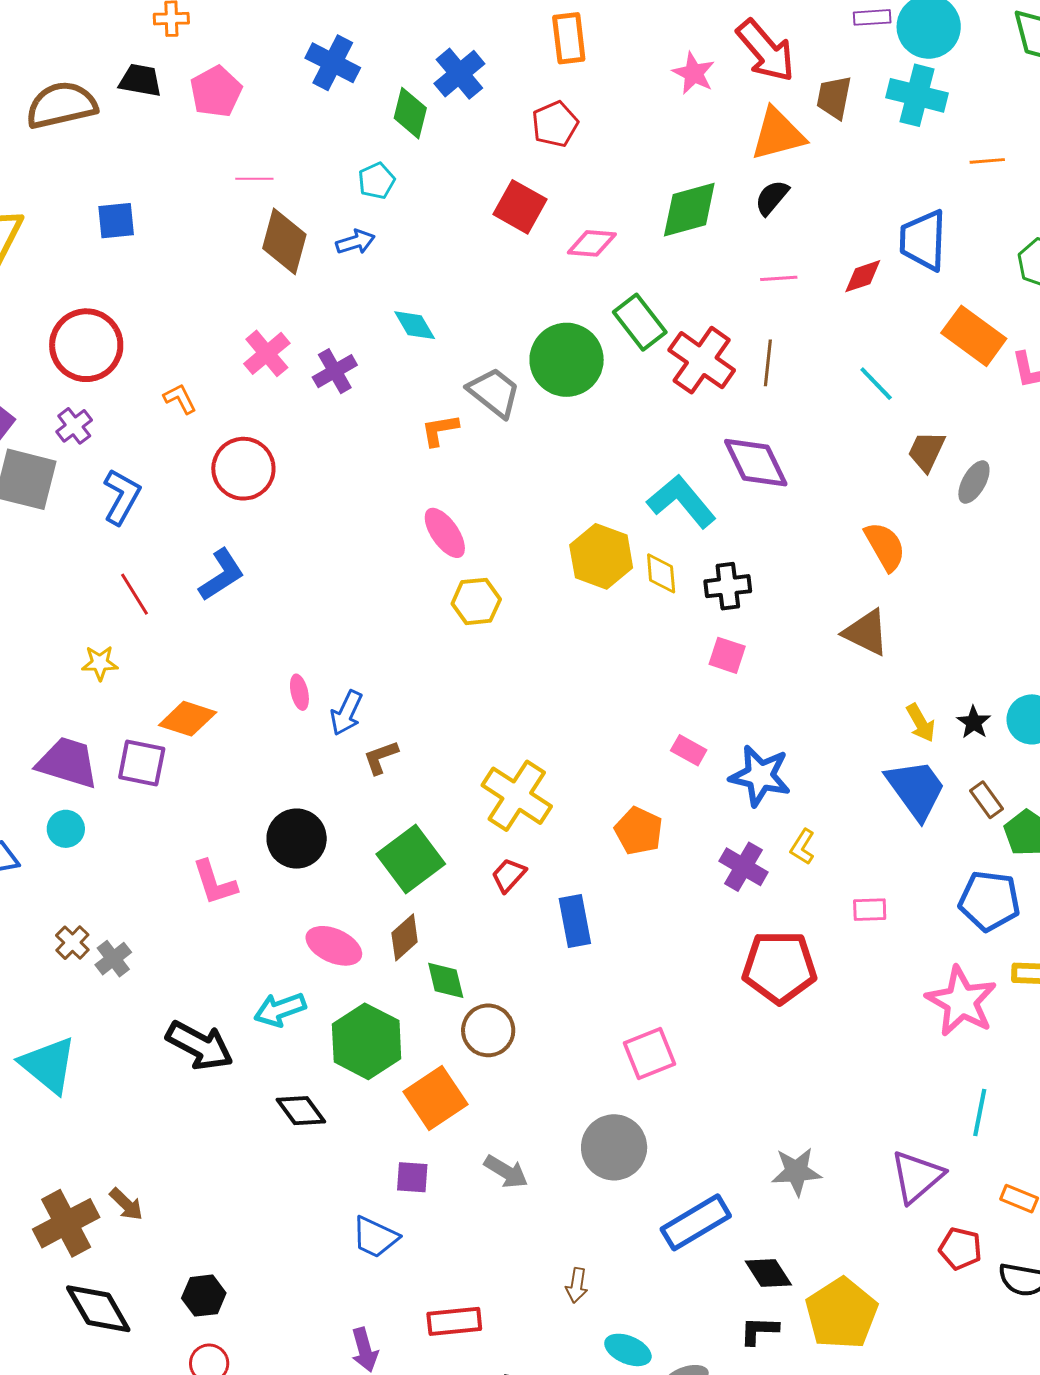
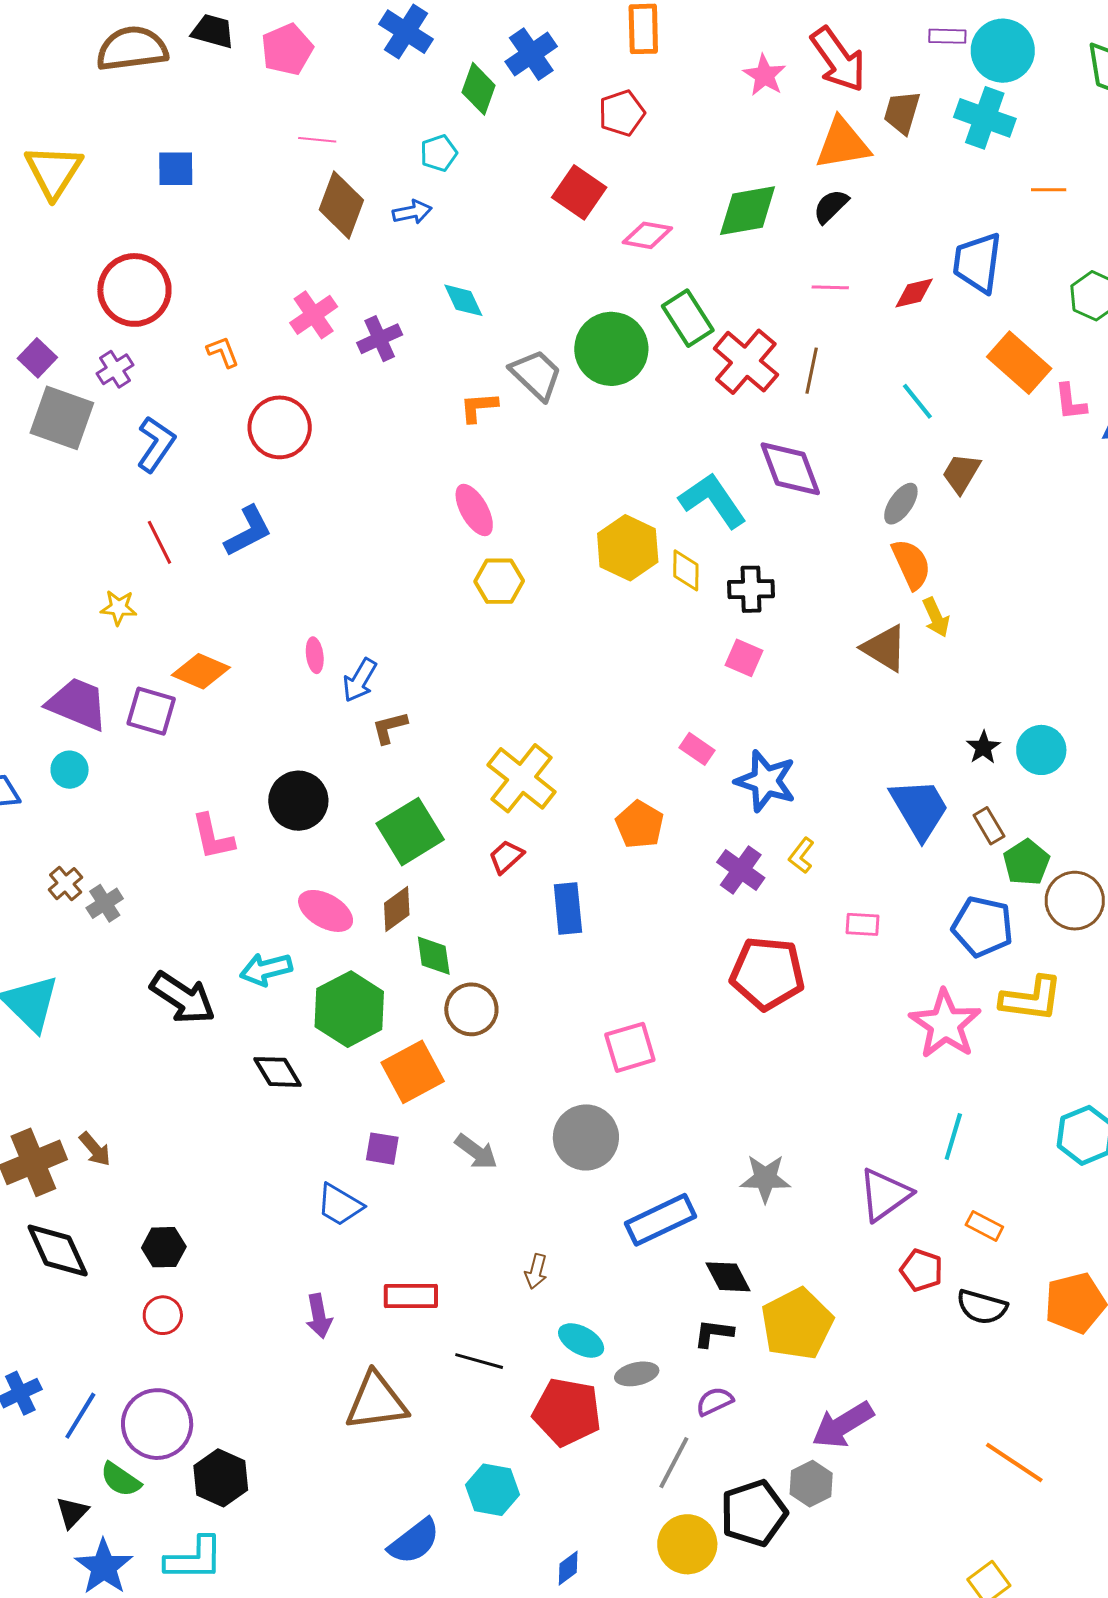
gray ellipse: (974, 482) -> (901, 504), moved
yellow arrow: (921, 723) -> (936, 617), moved

